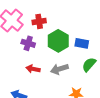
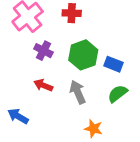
red cross: (39, 21) -> (72, 13), moved
gray arrow: (59, 69) -> (78, 92), turned 72

